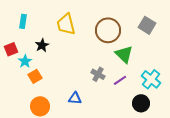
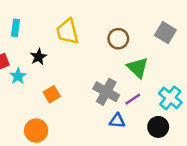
brown circle: (108, 30) -> (118, 39), size x0.7
gray cross: (98, 74) -> (106, 92), size x1.5
orange square: (35, 76) -> (52, 94), moved
blue triangle: (75, 98) -> (117, 121), moved

